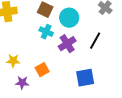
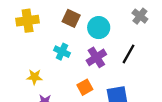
cyan cross: (46, 32) -> (62, 52), moved
orange square: (42, 70) -> (85, 87), moved

